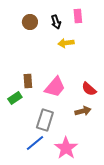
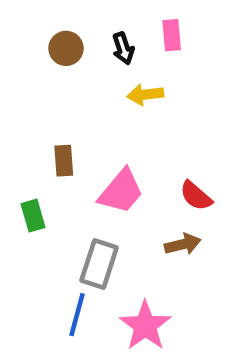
brown rectangle: (28, 81) -> (64, 161), moved
green rectangle: (15, 98) -> (33, 216), turned -72
blue line: (35, 143) -> (77, 315), turned -36

